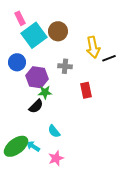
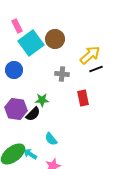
yellow arrow: (93, 47) -> (90, 55), turned -120
black line: (109, 58) -> (96, 69), moved
purple hexagon: (37, 77) -> (16, 109), moved

